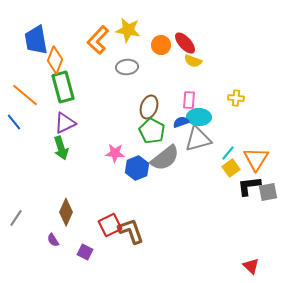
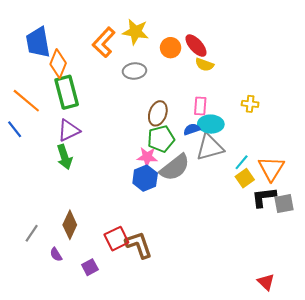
green pentagon: (152, 131) -> (161, 139), turned 30
pink star: (115, 153) -> (147, 157), moved
gray line: (16, 218) -> (32, 233), moved
purple square: (85, 252) -> (90, 267), turned 35

